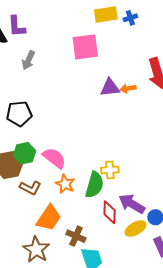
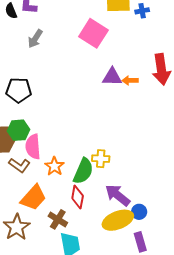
pink square: (85, 47) -> (93, 33), turned 32
pink semicircle: (54, 158) -> (33, 147), moved, turned -140
red diamond: (110, 212) -> (78, 197), moved
yellow ellipse: (135, 229) -> (118, 220), size x1.4

